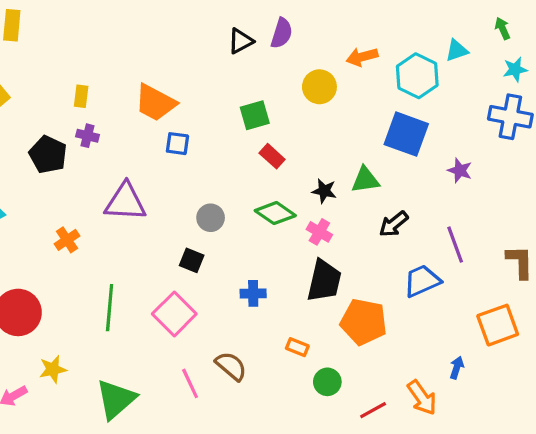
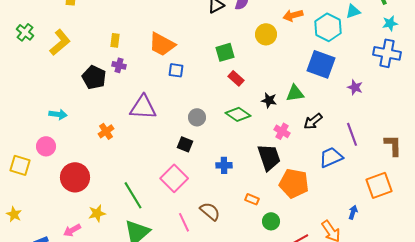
pink cross: (319, 232) -> (282, 131), moved
black trapezoid: (324, 281) -> (269, 157), turned -32
green line: (110, 308) -> (133, 195), moved, turned -36

